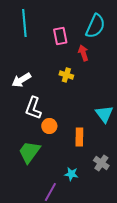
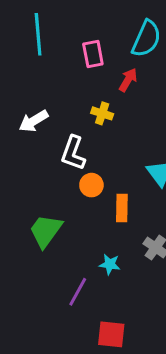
red arrow: (83, 53) -> (128, 80), turned 49
white L-shape: (33, 108) -> (73, 153), moved
orange circle: (49, 126) -> (91, 185), moved

